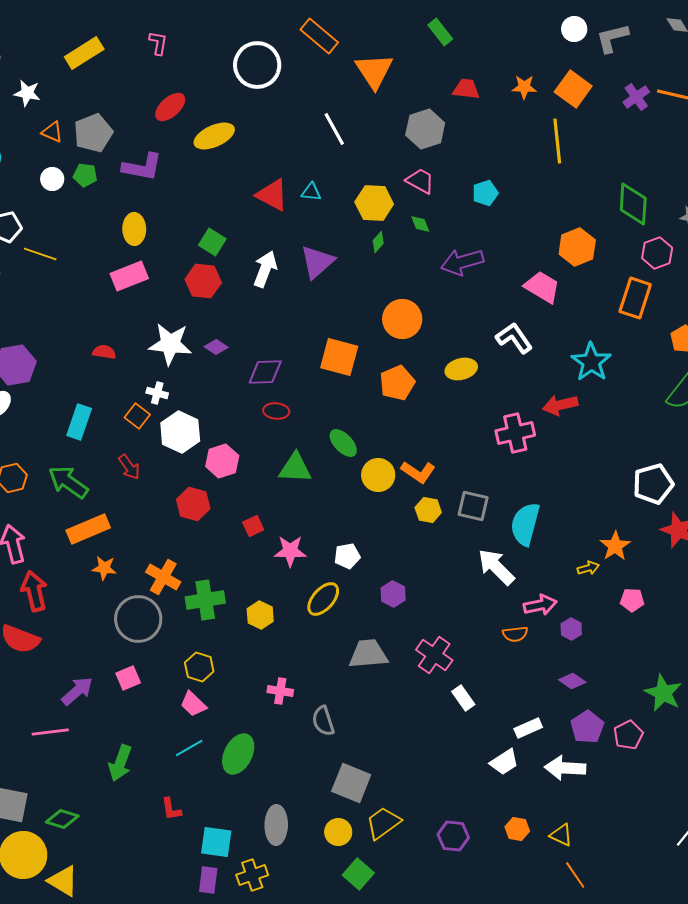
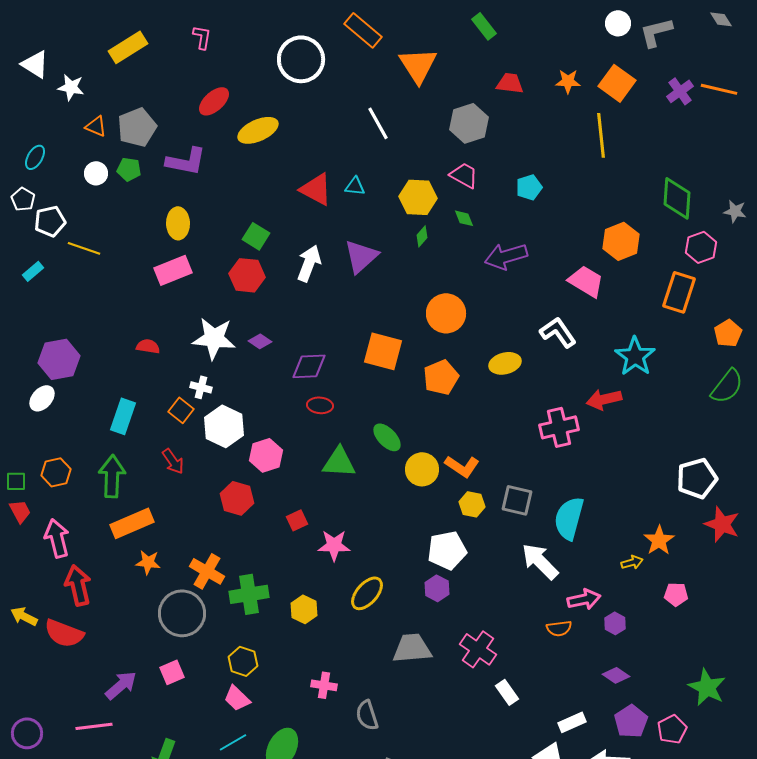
green arrow: (68, 482) -> (112, 476), turned 57
white pentagon: (347, 556) -> (447, 550), moved, size x1.5

